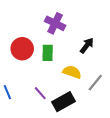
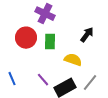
purple cross: (55, 23) -> (45, 14), moved
gray line: (95, 83) -> (90, 83), moved

